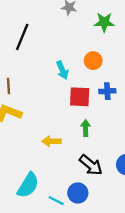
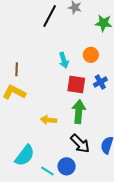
black line: (22, 37) -> (50, 16), moved
blue cross: (107, 91) -> (100, 82), turned -32
green arrow: (86, 128) -> (79, 112), size x1.6

